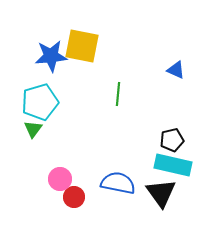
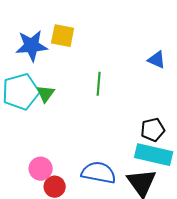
yellow square: (82, 46) -> (63, 36), size x0.7
green triangle: (33, 129) -> (46, 94), moved

